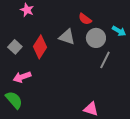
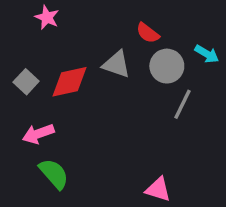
red diamond: (40, 47) -> (70, 82), turned 45
green semicircle: (14, 100) -> (54, 174), moved

